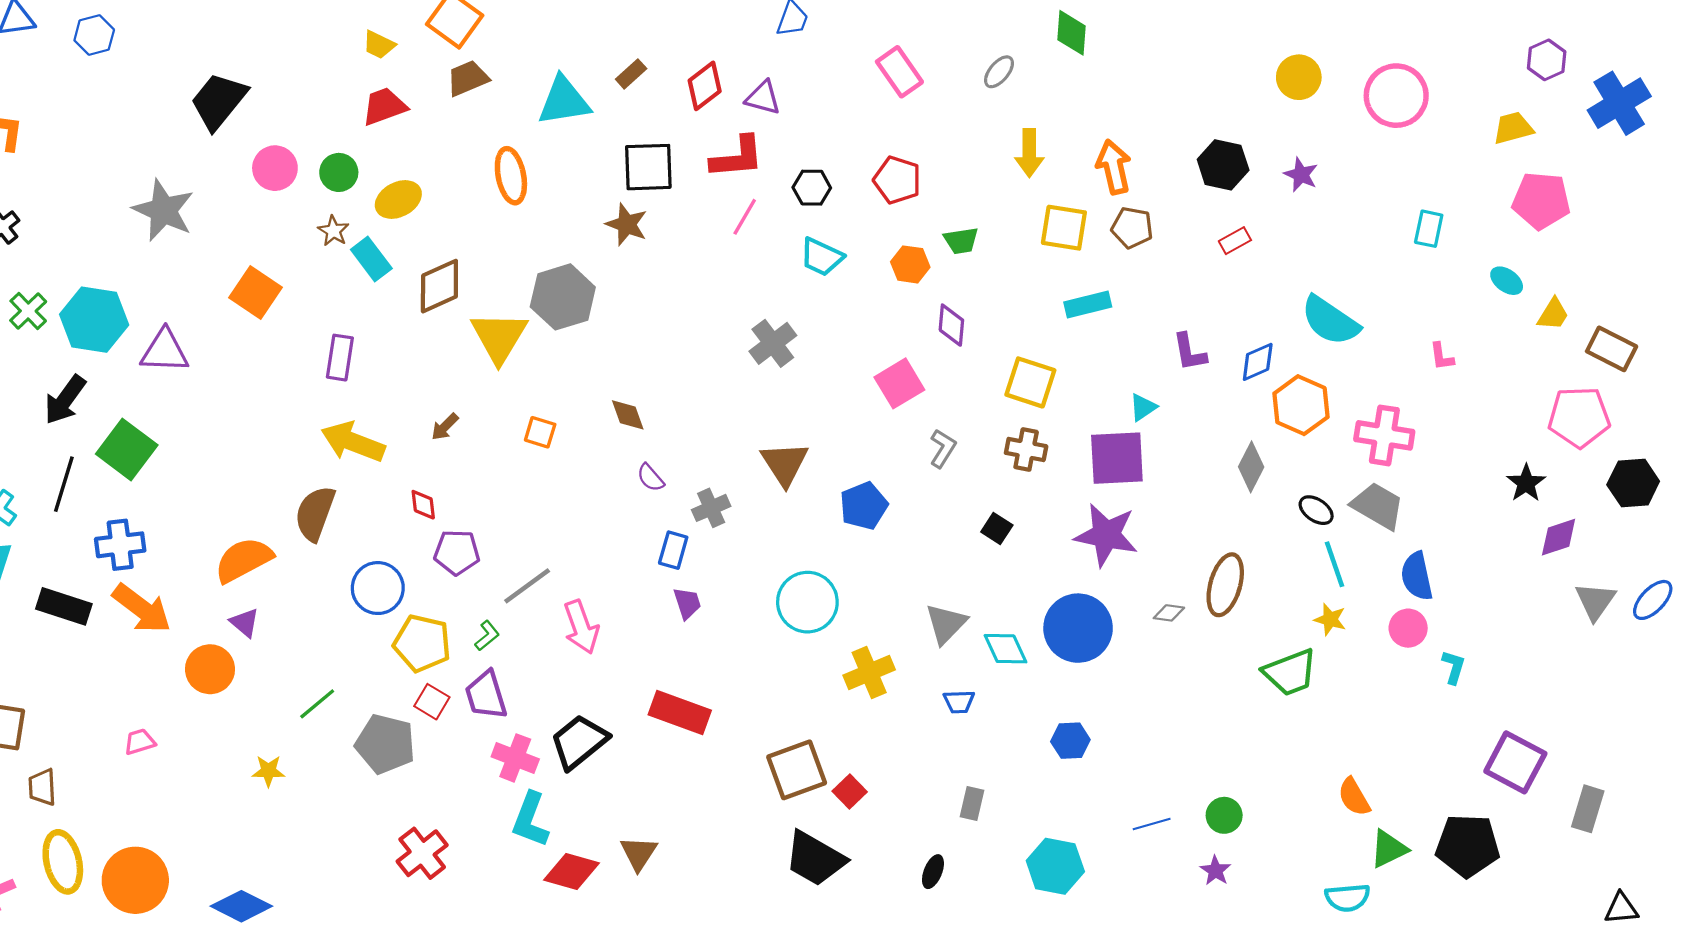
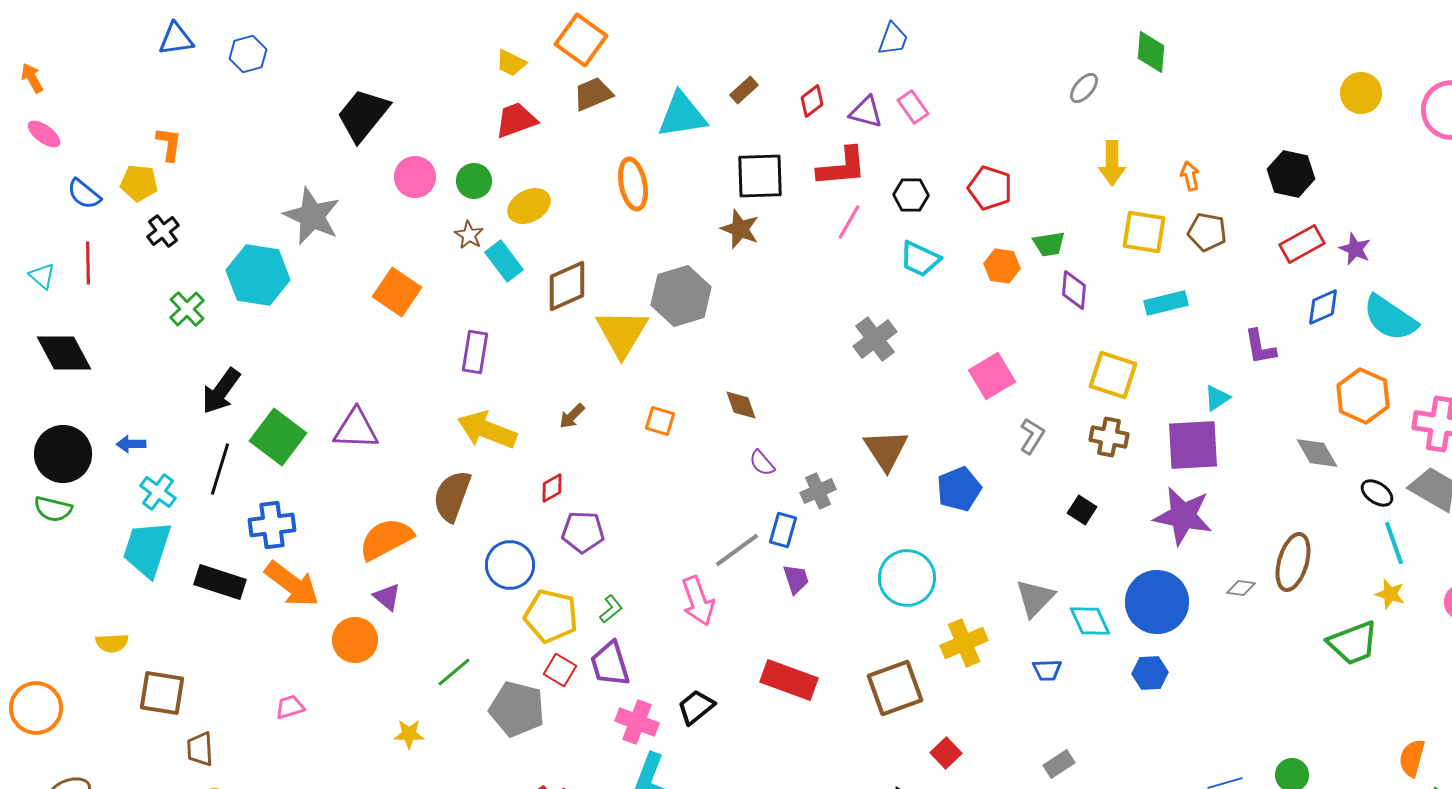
pink rectangle: (899, 72) -> (913, 107), moved, size x0.7
red diamond: (705, 86) -> (812, 101), size x0.7
orange arrow: (1114, 167) -> (1190, 176), size x0.6
purple star: (1301, 175) -> (1355, 249), moved
red rectangle: (1235, 241) -> (1302, 244), size x1.5
cyan hexagon: (94, 320) -> (258, 275), moved
purple diamond: (951, 325) -> (1074, 290), moved
purple triangle: (165, 351) -> (356, 429), moved
blue diamond: (1258, 362) -> (1323, 307), moved
gray diamond: (1251, 467) -> (1317, 453), turned -57
red diamond: (423, 505) -> (552, 488), turned 68
gray line: (527, 586) -> (737, 550), moved
blue hexagon: (1070, 741) -> (1150, 673), moved
black trapezoid: (579, 742) -> (696, 707), size x0.7
brown square: (797, 770) -> (895, 688), moved
orange semicircle: (1354, 797) -> (1412, 758), turned 45
gray rectangle: (972, 803) -> (1059, 764), turned 44

